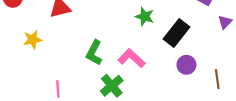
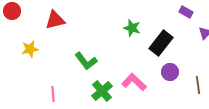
green L-shape: (94, 53) -> (86, 61), turned -65
pink L-shape: (131, 58) -> (134, 82), moved

